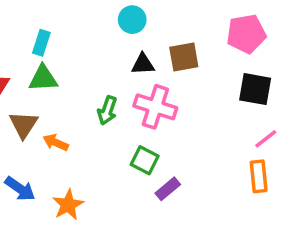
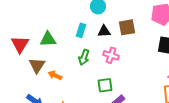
cyan rectangle: (41, 43) -> (81, 30), moved
pink cross: (155, 107) -> (111, 55), size x0.7
green square: (145, 160) -> (105, 85), turned -35

